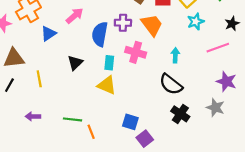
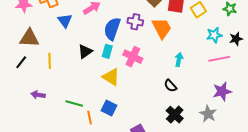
cyan star: (196, 22) -> (214, 35), moved
blue triangle: (48, 34) -> (65, 21), turned -42
pink cross: (136, 52) -> (133, 57), moved
cyan rectangle: (109, 63) -> (107, 51), moved
purple star: (226, 81) -> (222, 91), turned 30
black semicircle: (171, 84) -> (170, 86), size x0.6
blue square: (130, 122) -> (109, 108), moved

